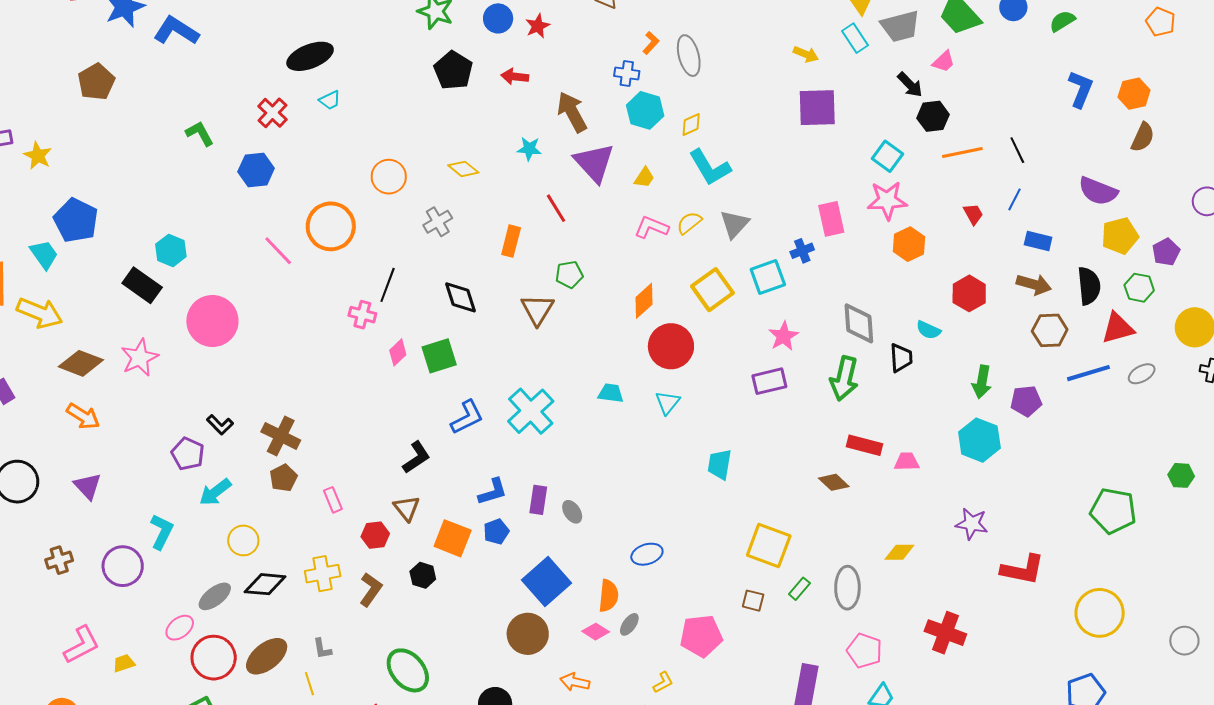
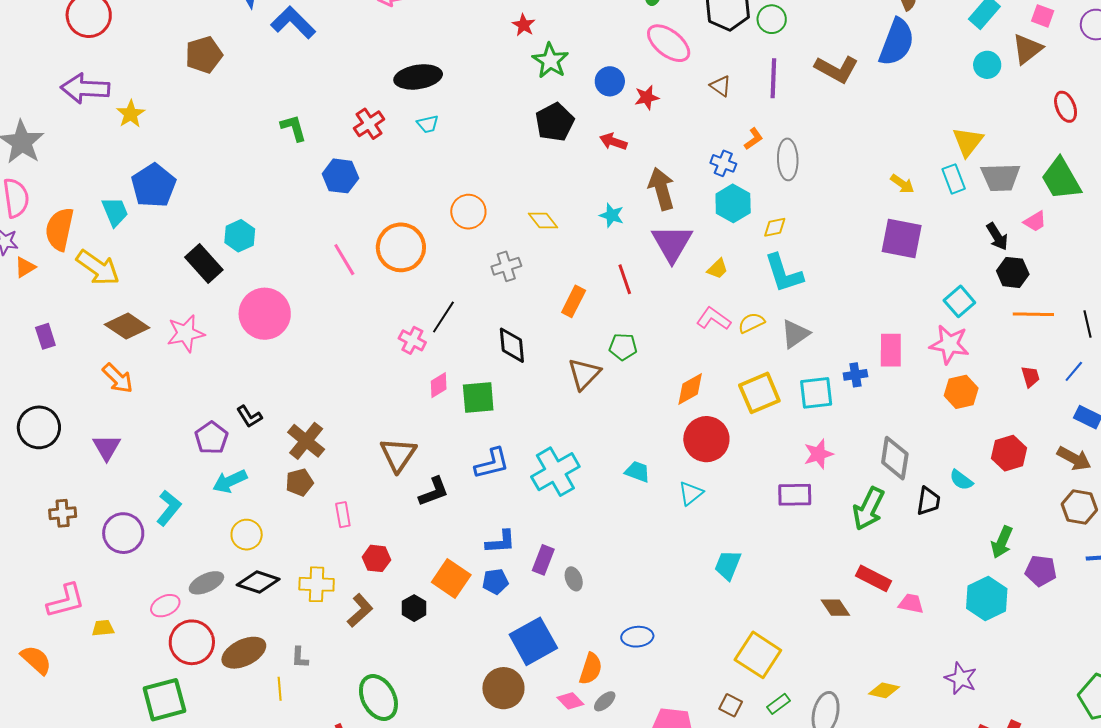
brown triangle: (407, 508) -> (398, 455), moved, size x1.4

